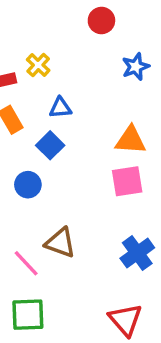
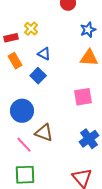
blue triangle: (60, 108) -> (44, 54), turned 32
orange triangle: (130, 140) -> (89, 58), moved
blue circle: (28, 185) -> (22, 111), moved, size x1.5

